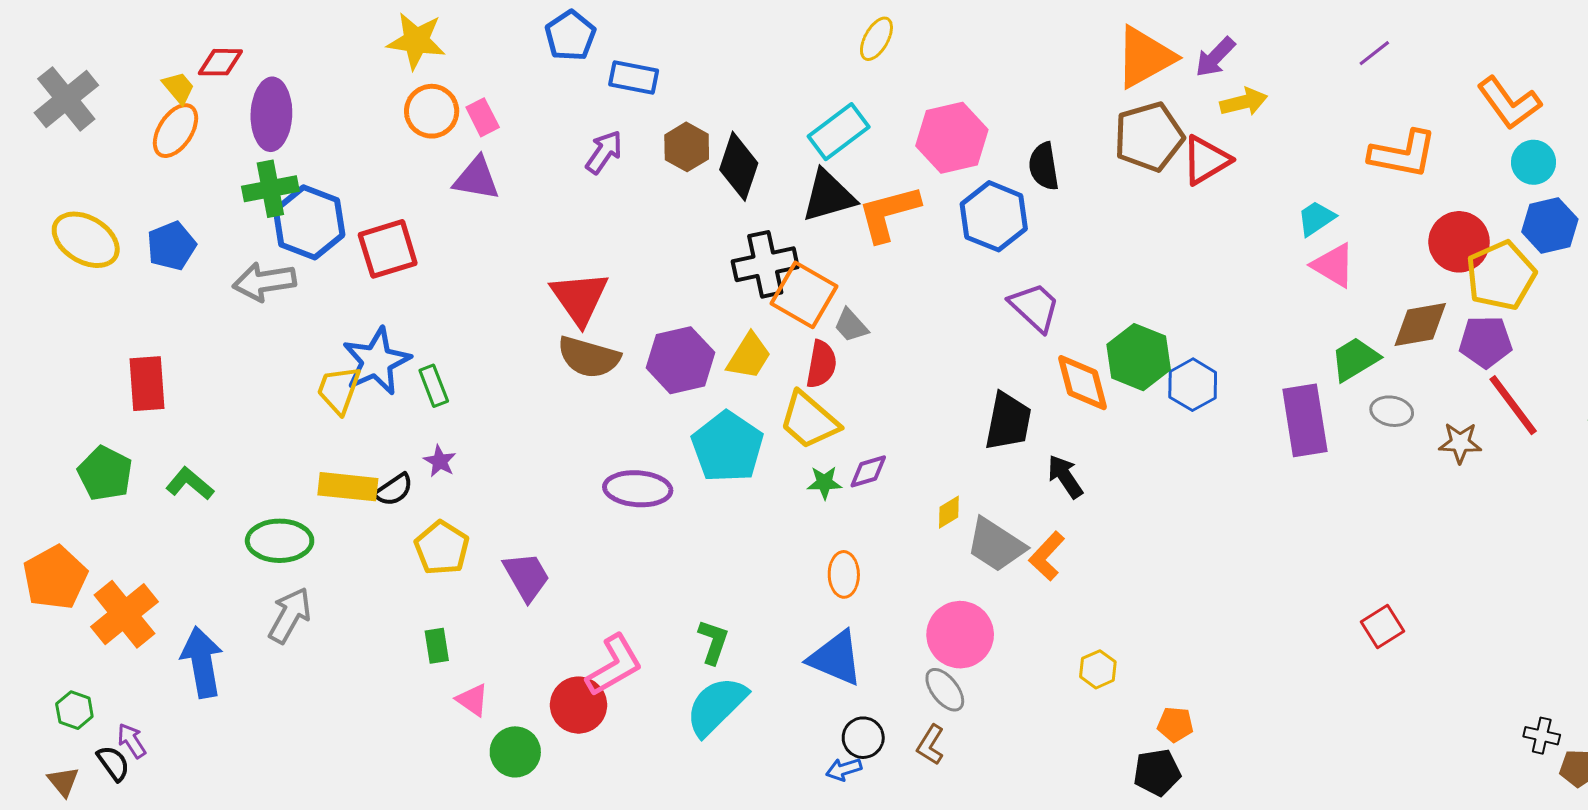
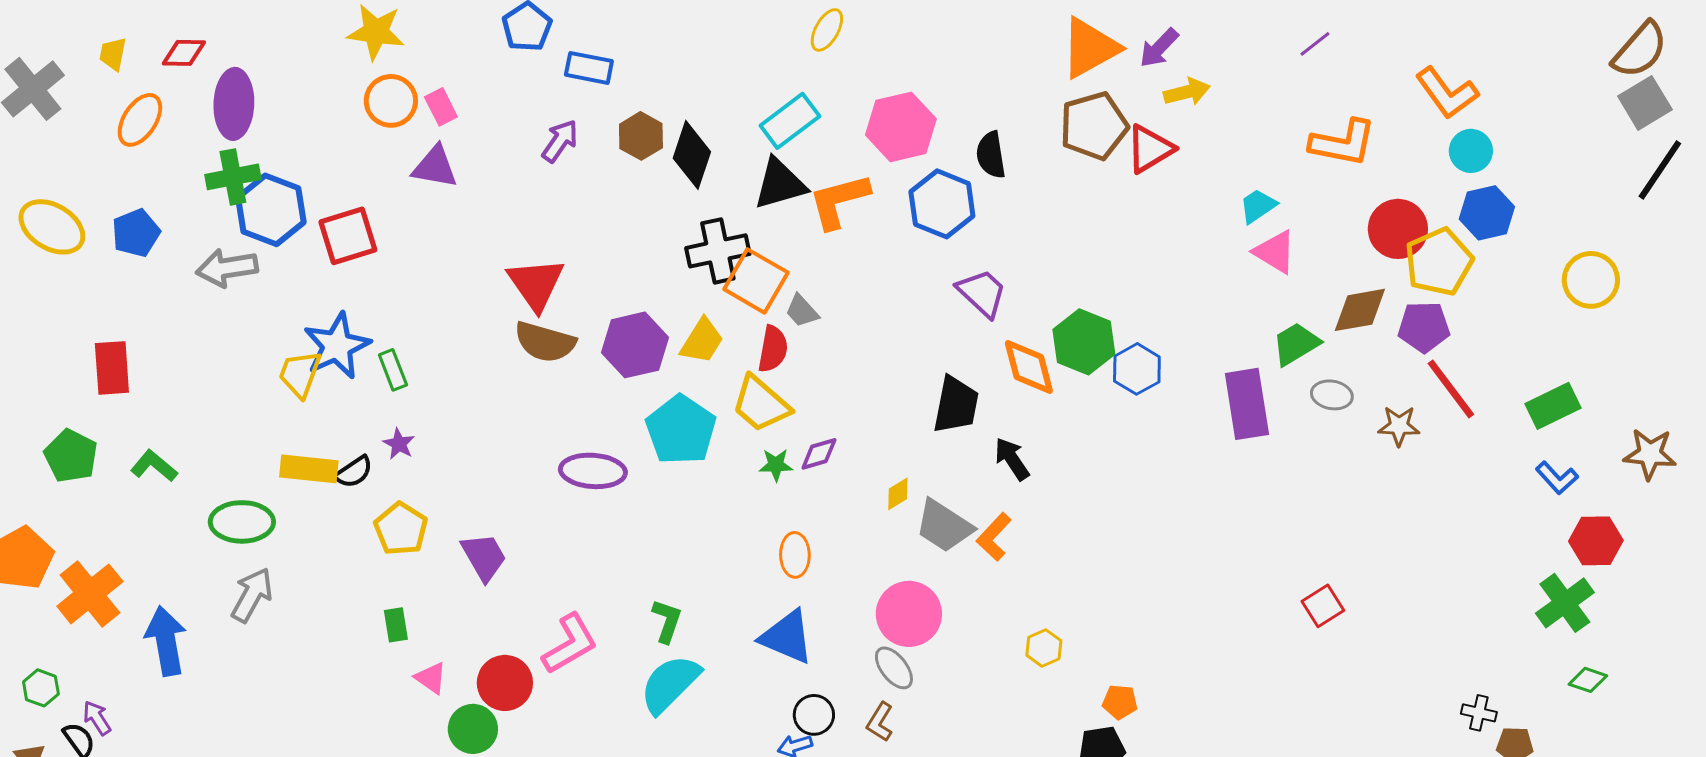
yellow trapezoid: (179, 88) -> (113, 54), moved, turned -129
red circle: (579, 705) -> (505, 683), moved

